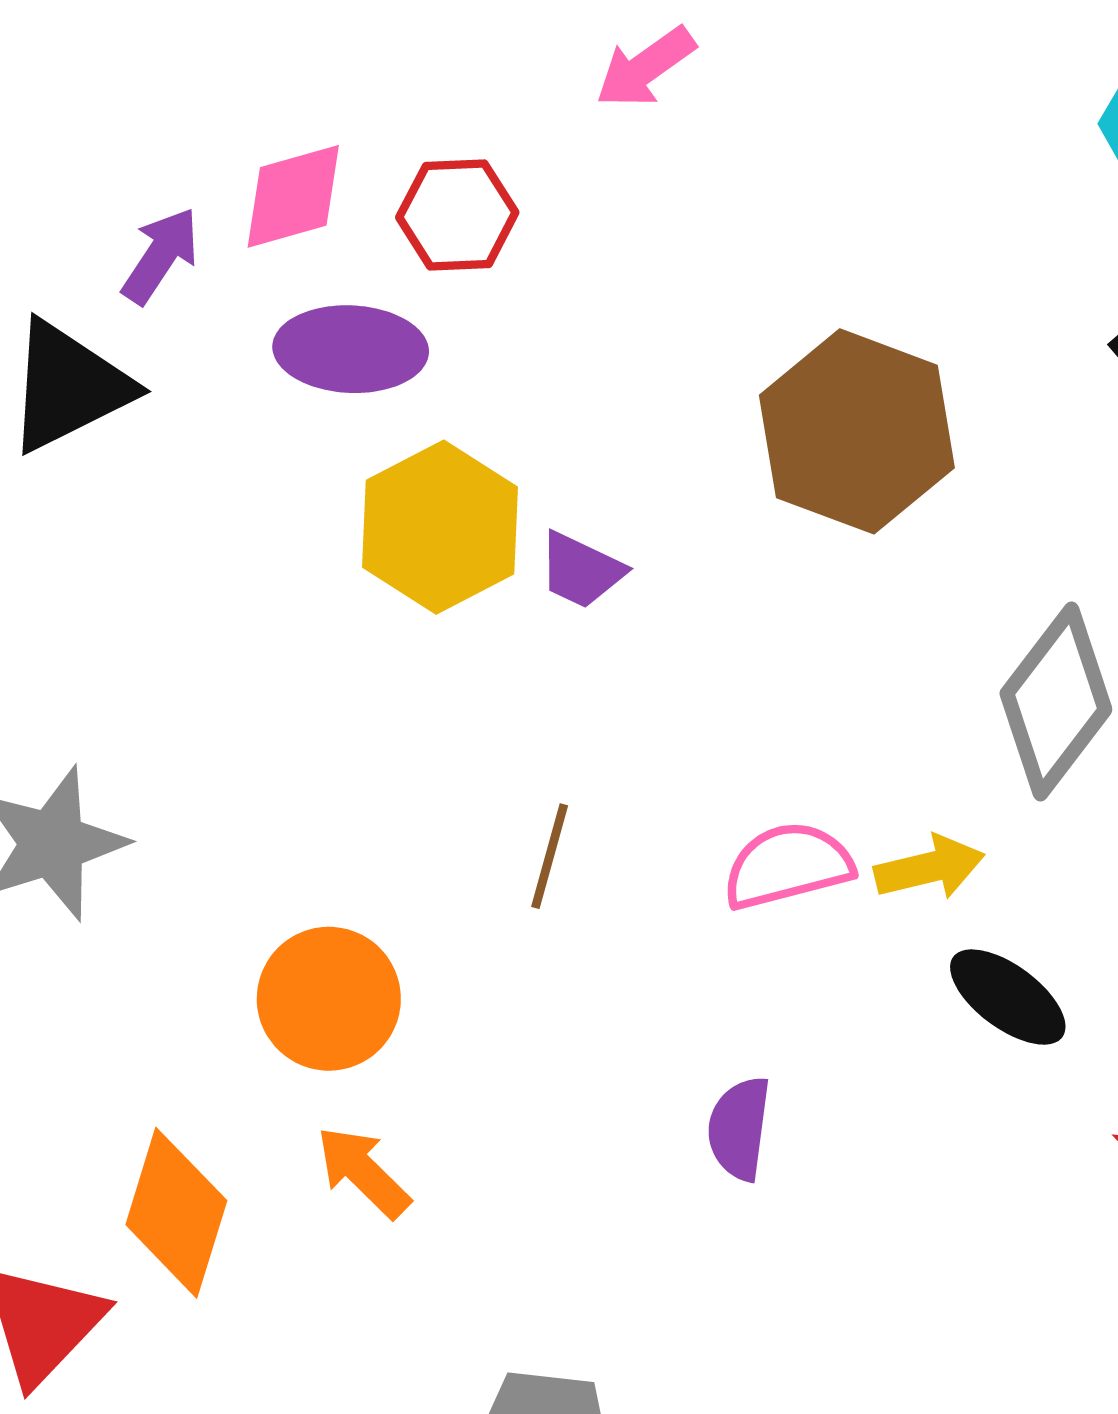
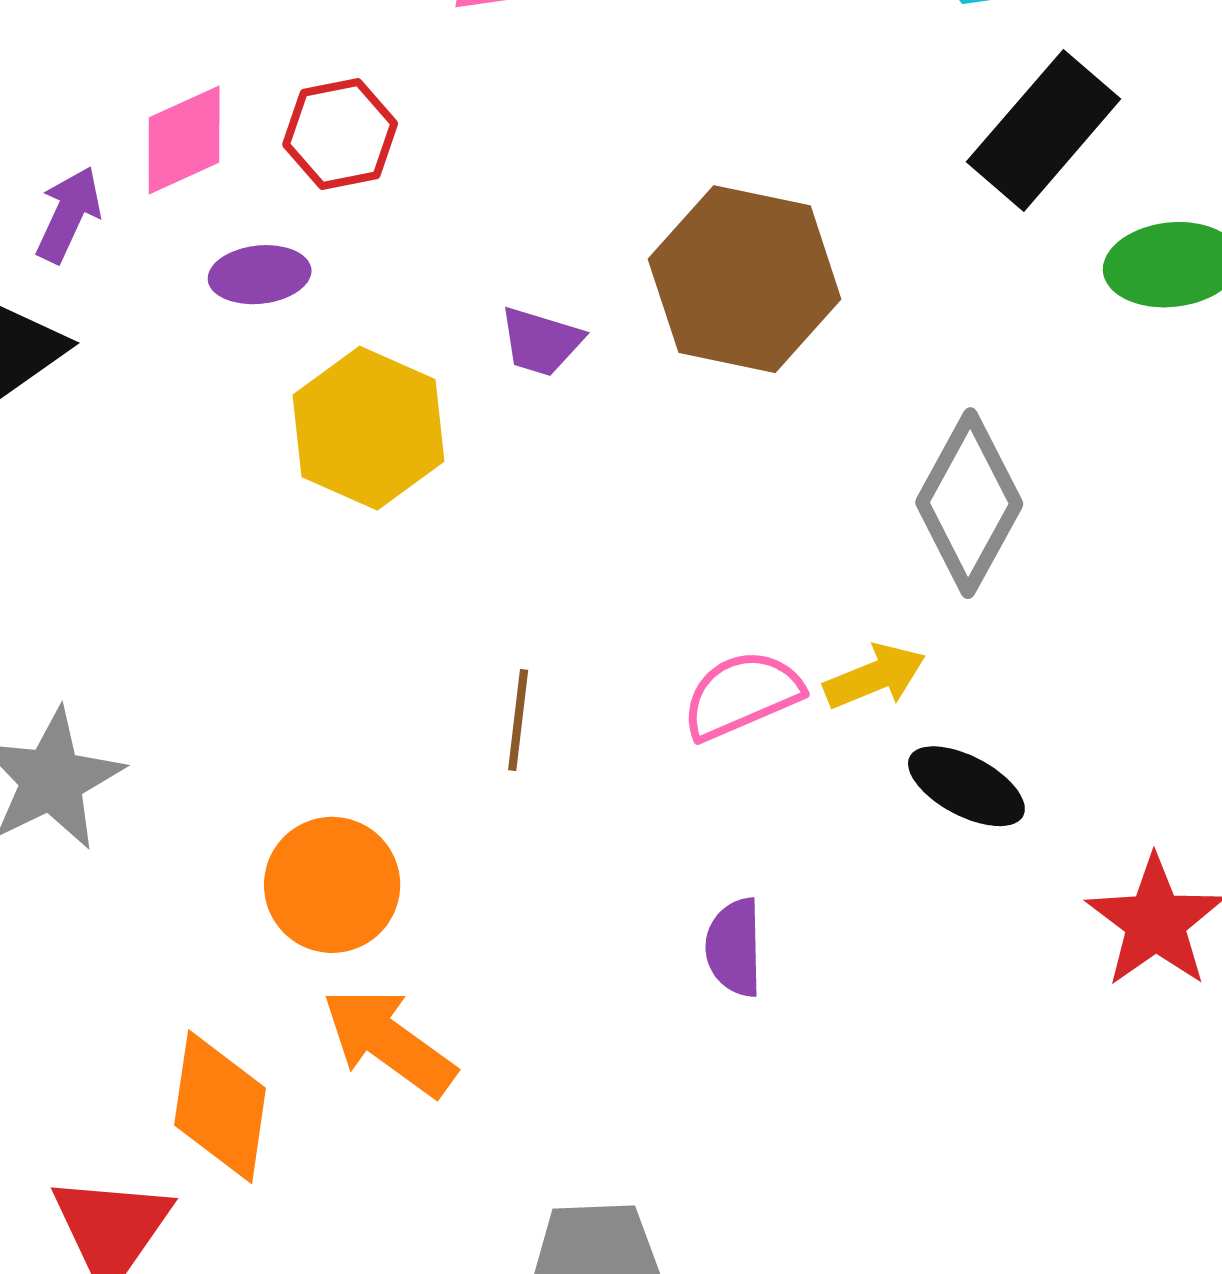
purple ellipse: (351, 349) -> (260, 275), size x0.7
purple trapezoid: (581, 570) -> (541, 342), moved
orange arrow: (363, 1172) -> (389, 1042), size x1.4

